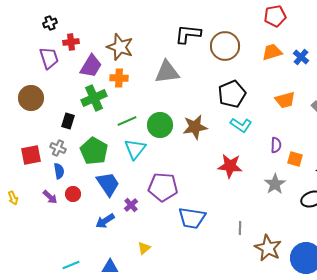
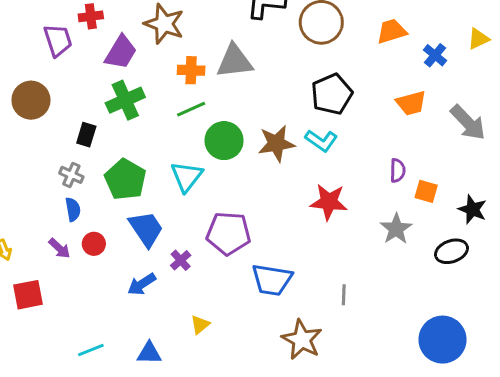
blue cross: (301, 57) -> (435, 55), moved
orange cross: (119, 78) -> (191, 70), moved
green line: (127, 121) -> (191, 109), moved
cyan L-shape: (241, 125) -> (321, 141), moved
red square: (31, 155) -> (28, 295), moved
brown star: (268, 248) -> (302, 340), moved

